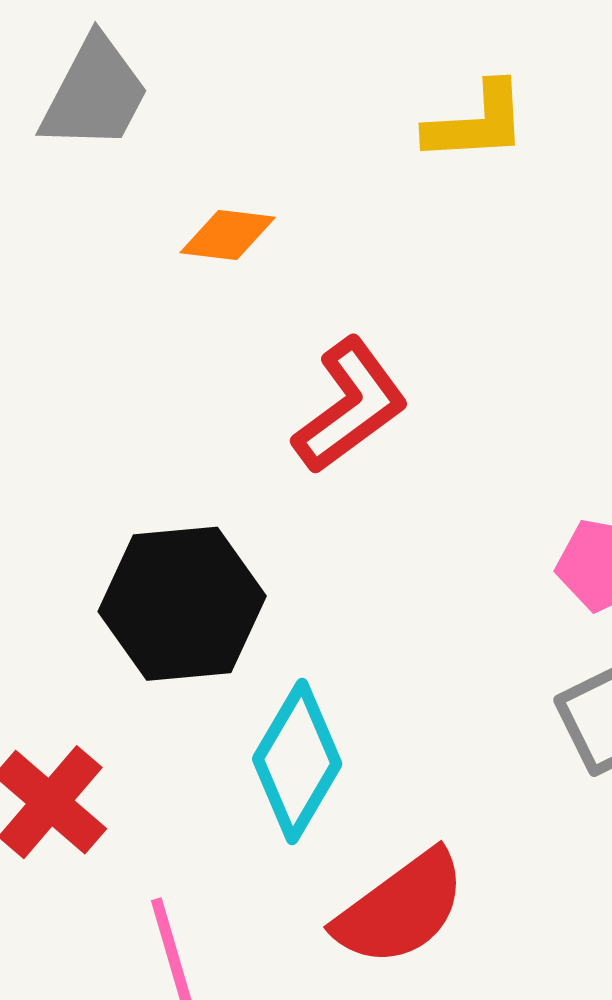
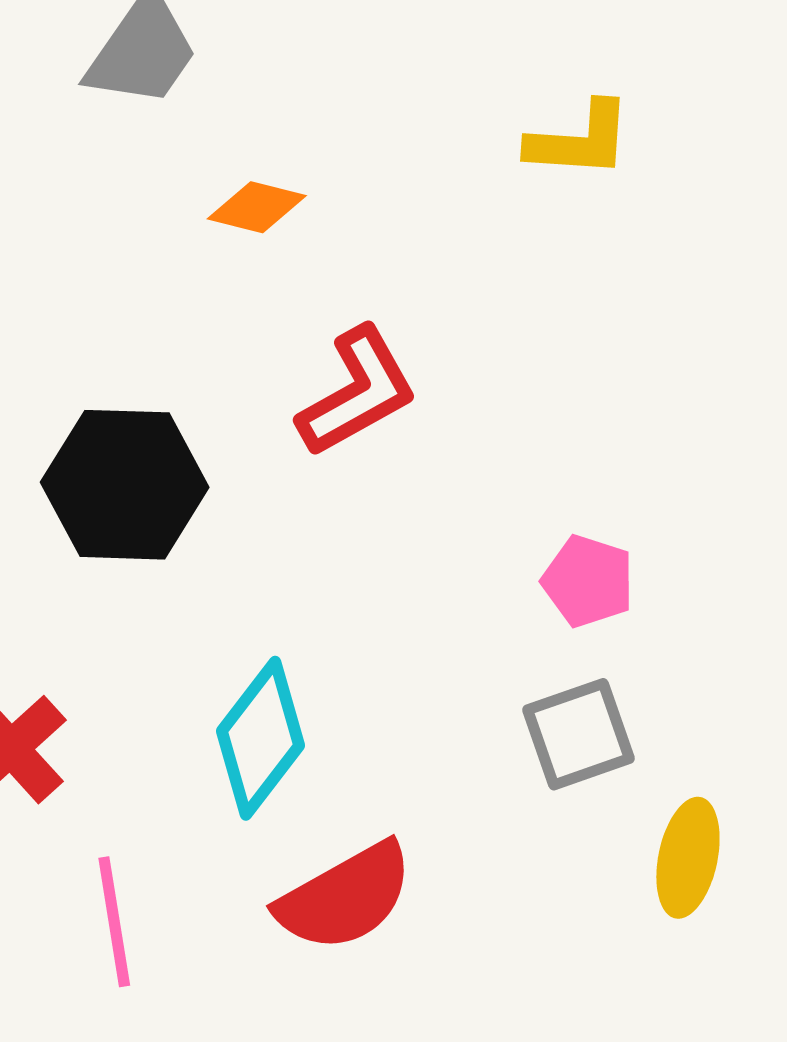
yellow L-shape: (476, 122) -> (579, 140), moved
black hexagon: (182, 604) -> (125, 485), moved

